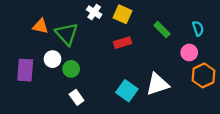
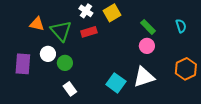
yellow square: (123, 14) -> (112, 13), turned 36
red rectangle: (123, 43) -> (89, 32), moved
pink circle: (189, 53) -> (147, 46), moved

